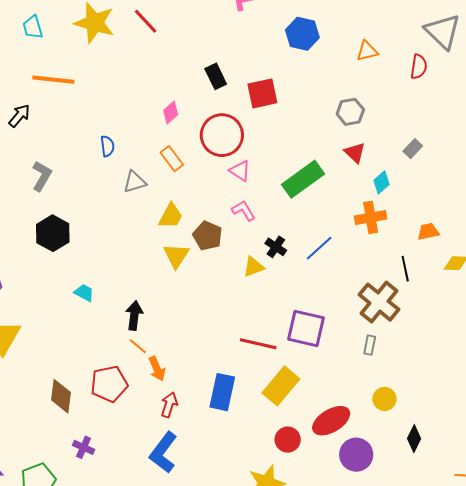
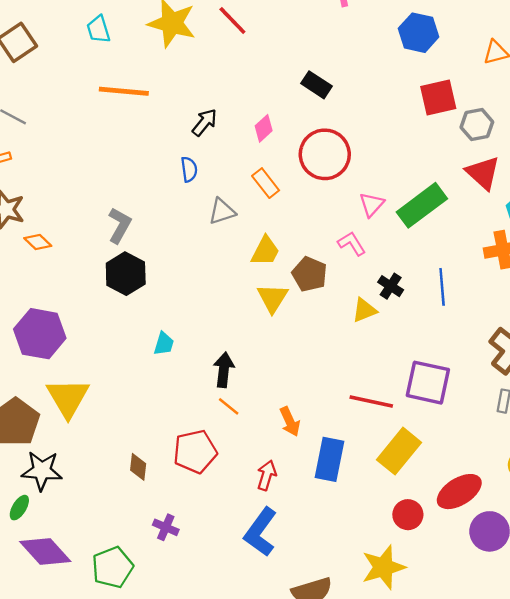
black rectangle: (216, 76) -> (316, 85), turned -30
red square: (262, 93) -> (438, 97), moved
black arrow: (19, 116) -> (205, 122), moved
red triangle: (355, 153) -> (483, 173), size x1.4
pink triangle: (240, 171) -> (372, 204), moved, turned 40
gray L-shape: (42, 176) -> (120, 225), moved
blue line: (319, 248) -> (442, 287), turned -52
cyan trapezoid: (84, 293) -> (164, 344), turned 80
orange arrow: (157, 369) -> (290, 422), moved
brown diamond: (61, 396) -> (138, 467), size x0.7

